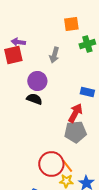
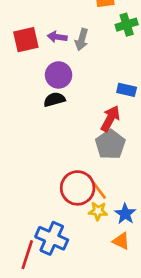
purple arrow: (18, 42) -> (57, 37), moved
black semicircle: (34, 99) -> (54, 99), turned -35
gray pentagon: (75, 132) -> (110, 144), turned -30

